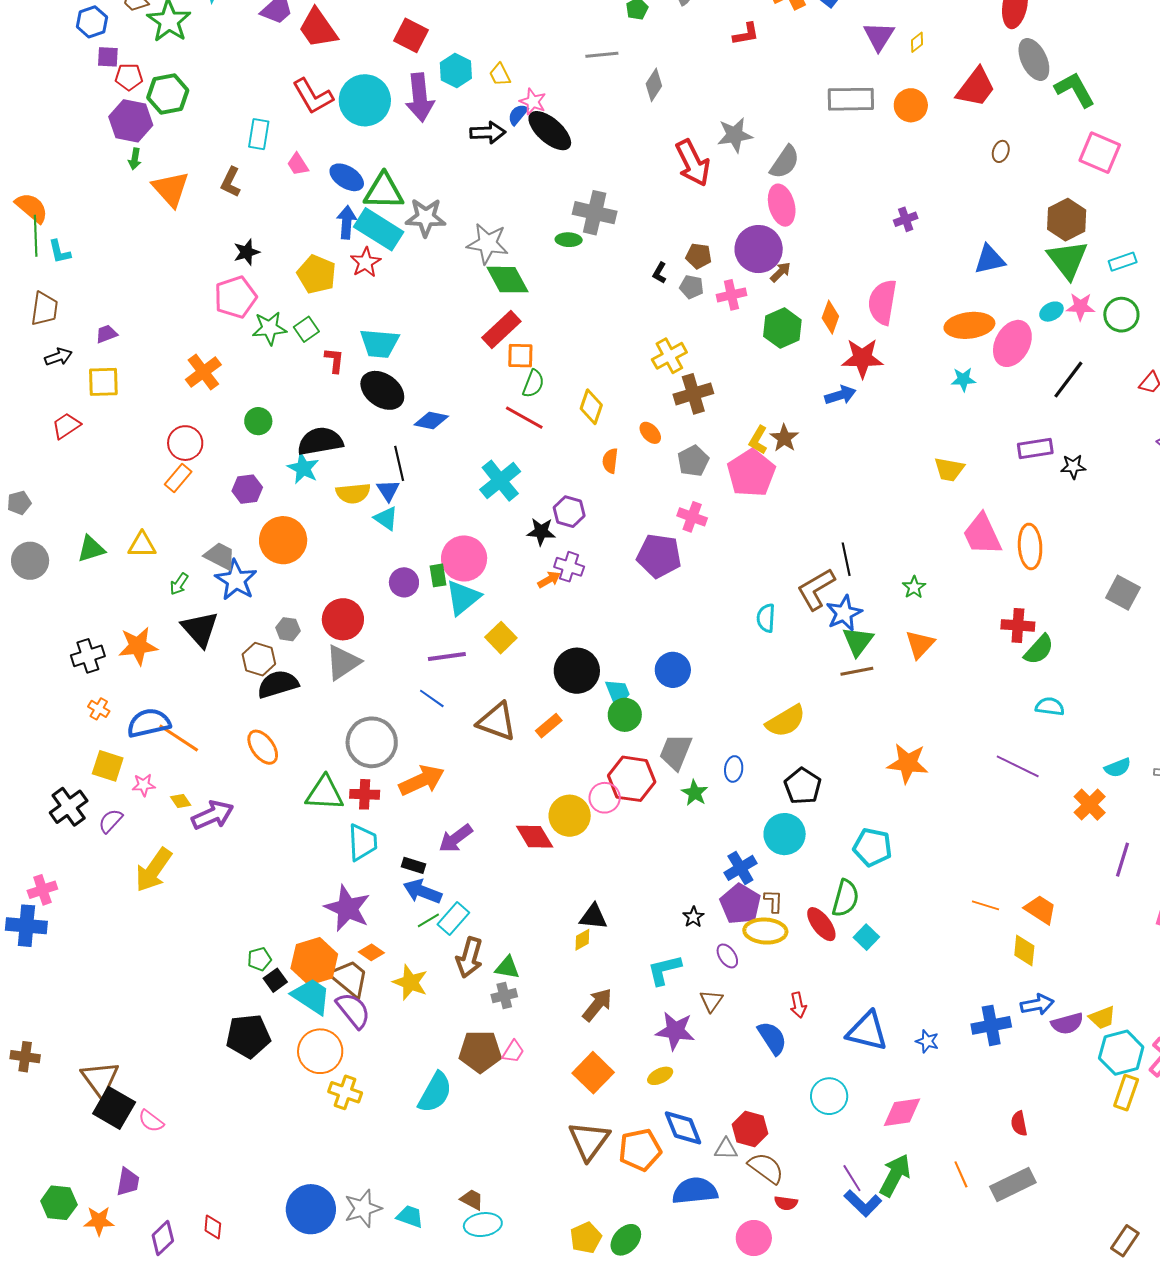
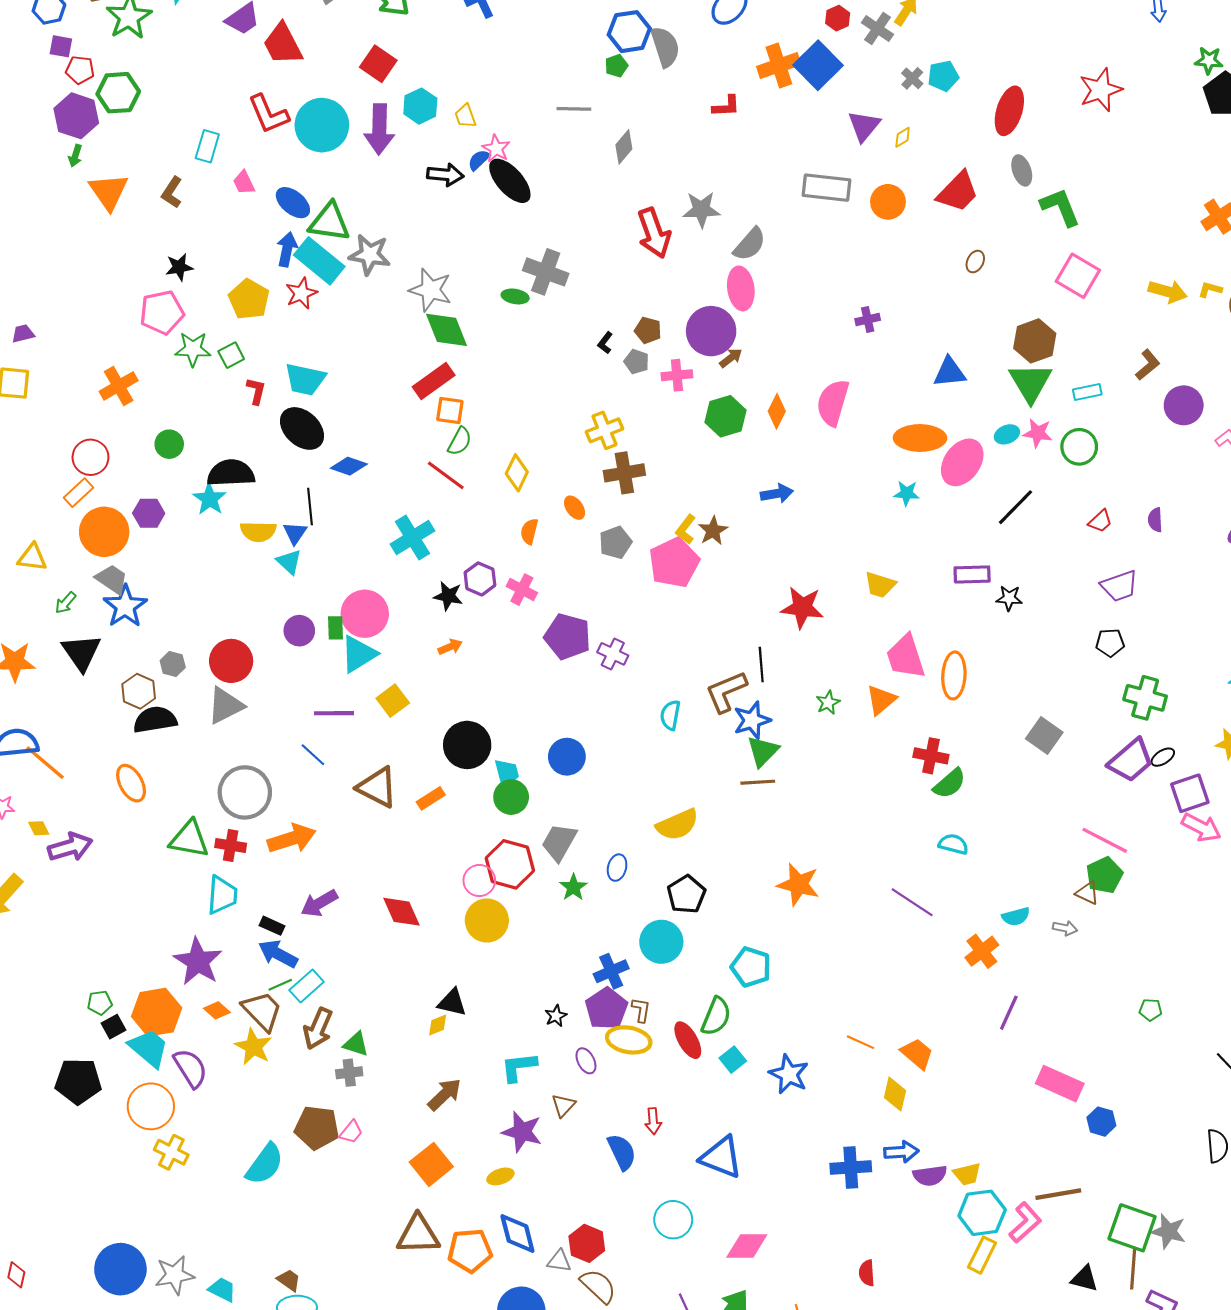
gray ellipse: (1034, 59) -> (1022, 170), size x0.7
red star: (862, 358) -> (802, 608), moved
pink cross: (692, 517) -> (522, 590), moved
orange circle: (283, 540) -> (104, 532), moved
purple cross: (569, 567) -> (613, 654), moved
orange triangle: (920, 644) -> (881, 700), moved
yellow circle: (570, 816) -> (487, 920), moved
brown trapezoid: (349, 978) -> (262, 1011), moved
blue star: (927, 1041) -> (789, 1074), moved, size x1.6
brown triangle: (589, 1141) -> (418, 1234), turned 45

